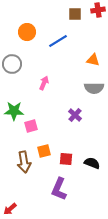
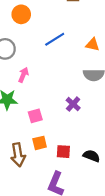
blue line: (58, 41) -> (55, 39), moved
pink arrow: (44, 83) -> (23, 75), moved
pink square: (31, 126) -> (35, 116), moved

